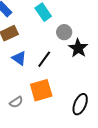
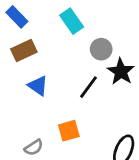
black line: (44, 59) -> (89, 87), moved
orange square: (41, 90) -> (69, 131), size x0.7

